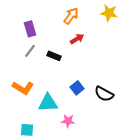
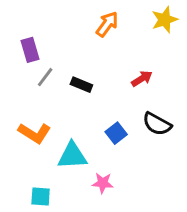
yellow star: (109, 13) -> (165, 20), turned -30
purple rectangle: (30, 29) -> (30, 50), moved
red arrow: (77, 39) -> (142, 79), moved
black semicircle: (104, 94) -> (157, 124), moved

